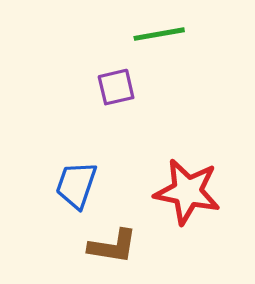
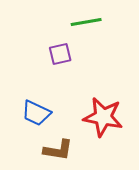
blue trapezoid: (76, 185) -> (36, 113), turned -84

